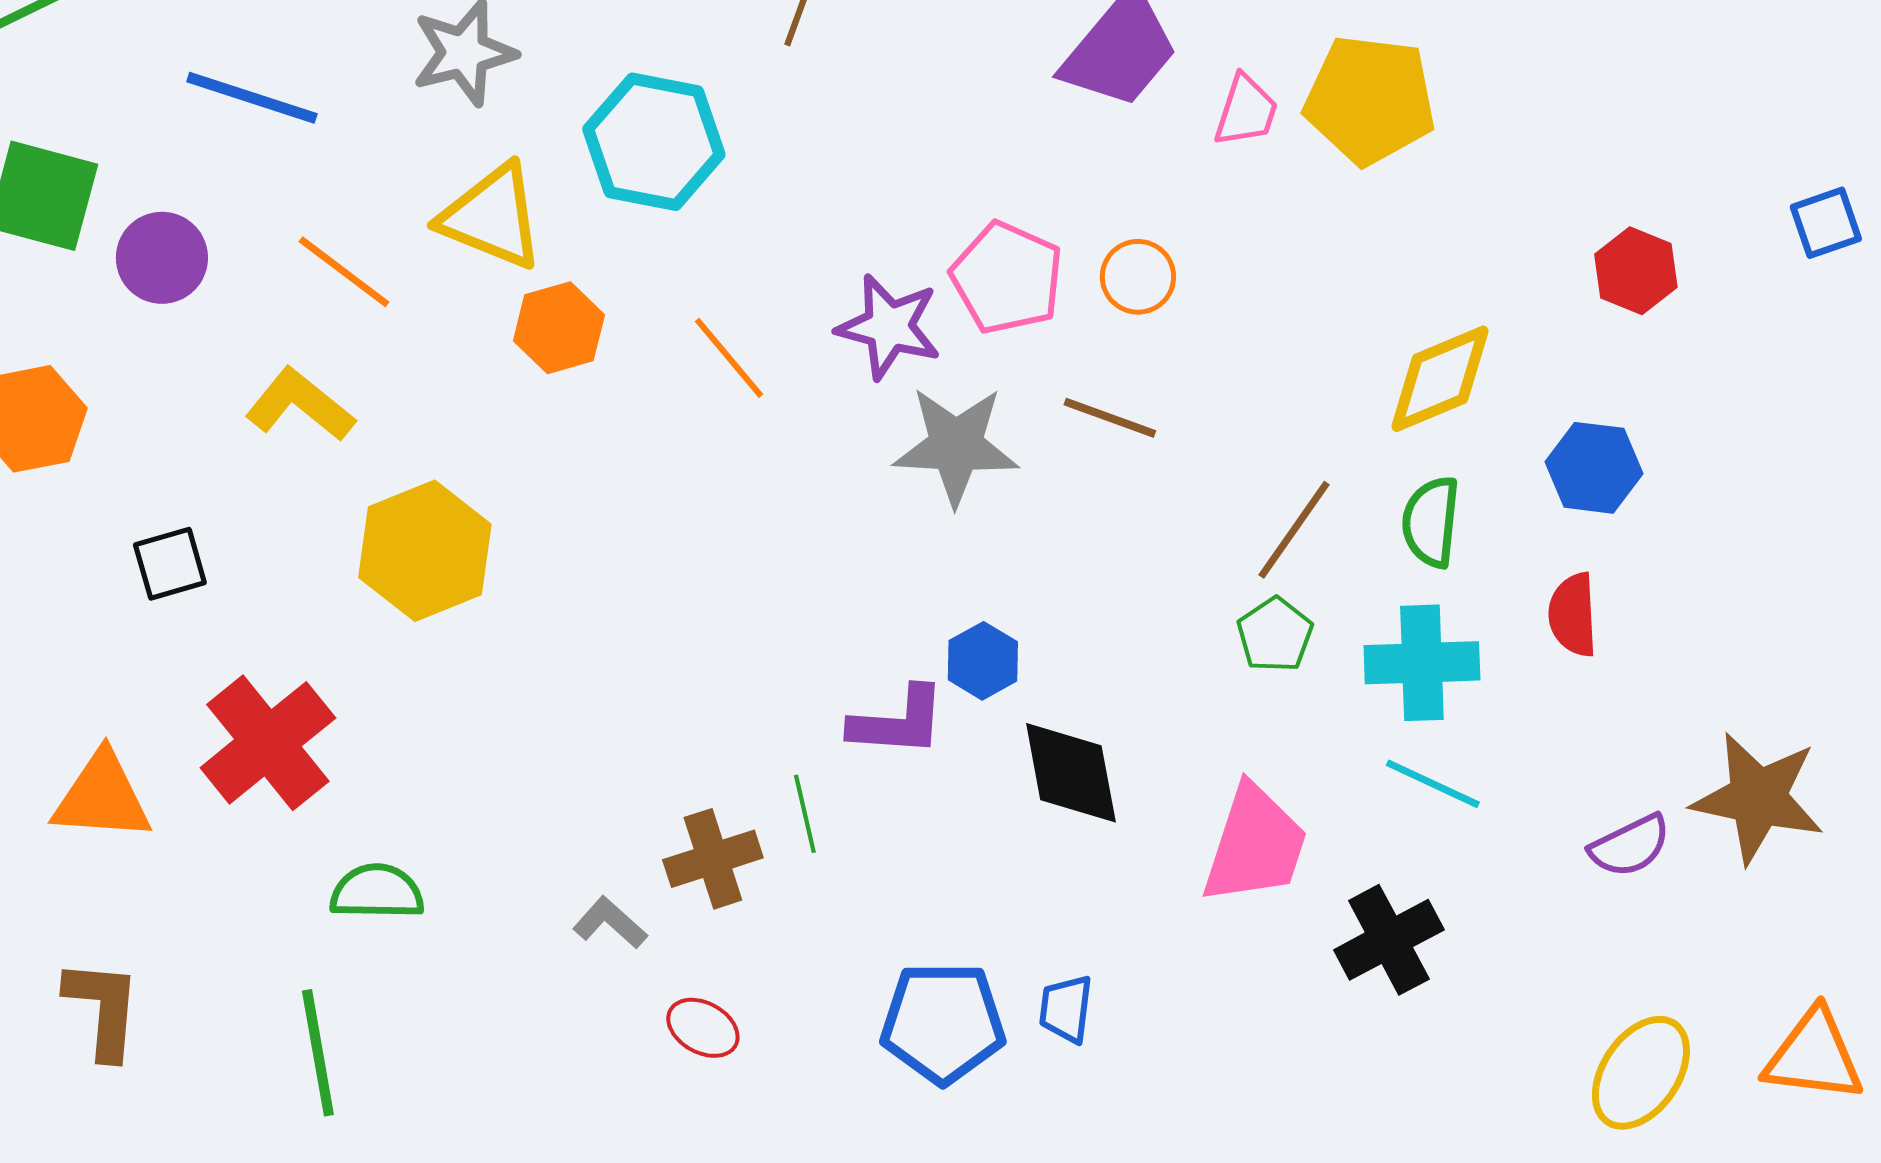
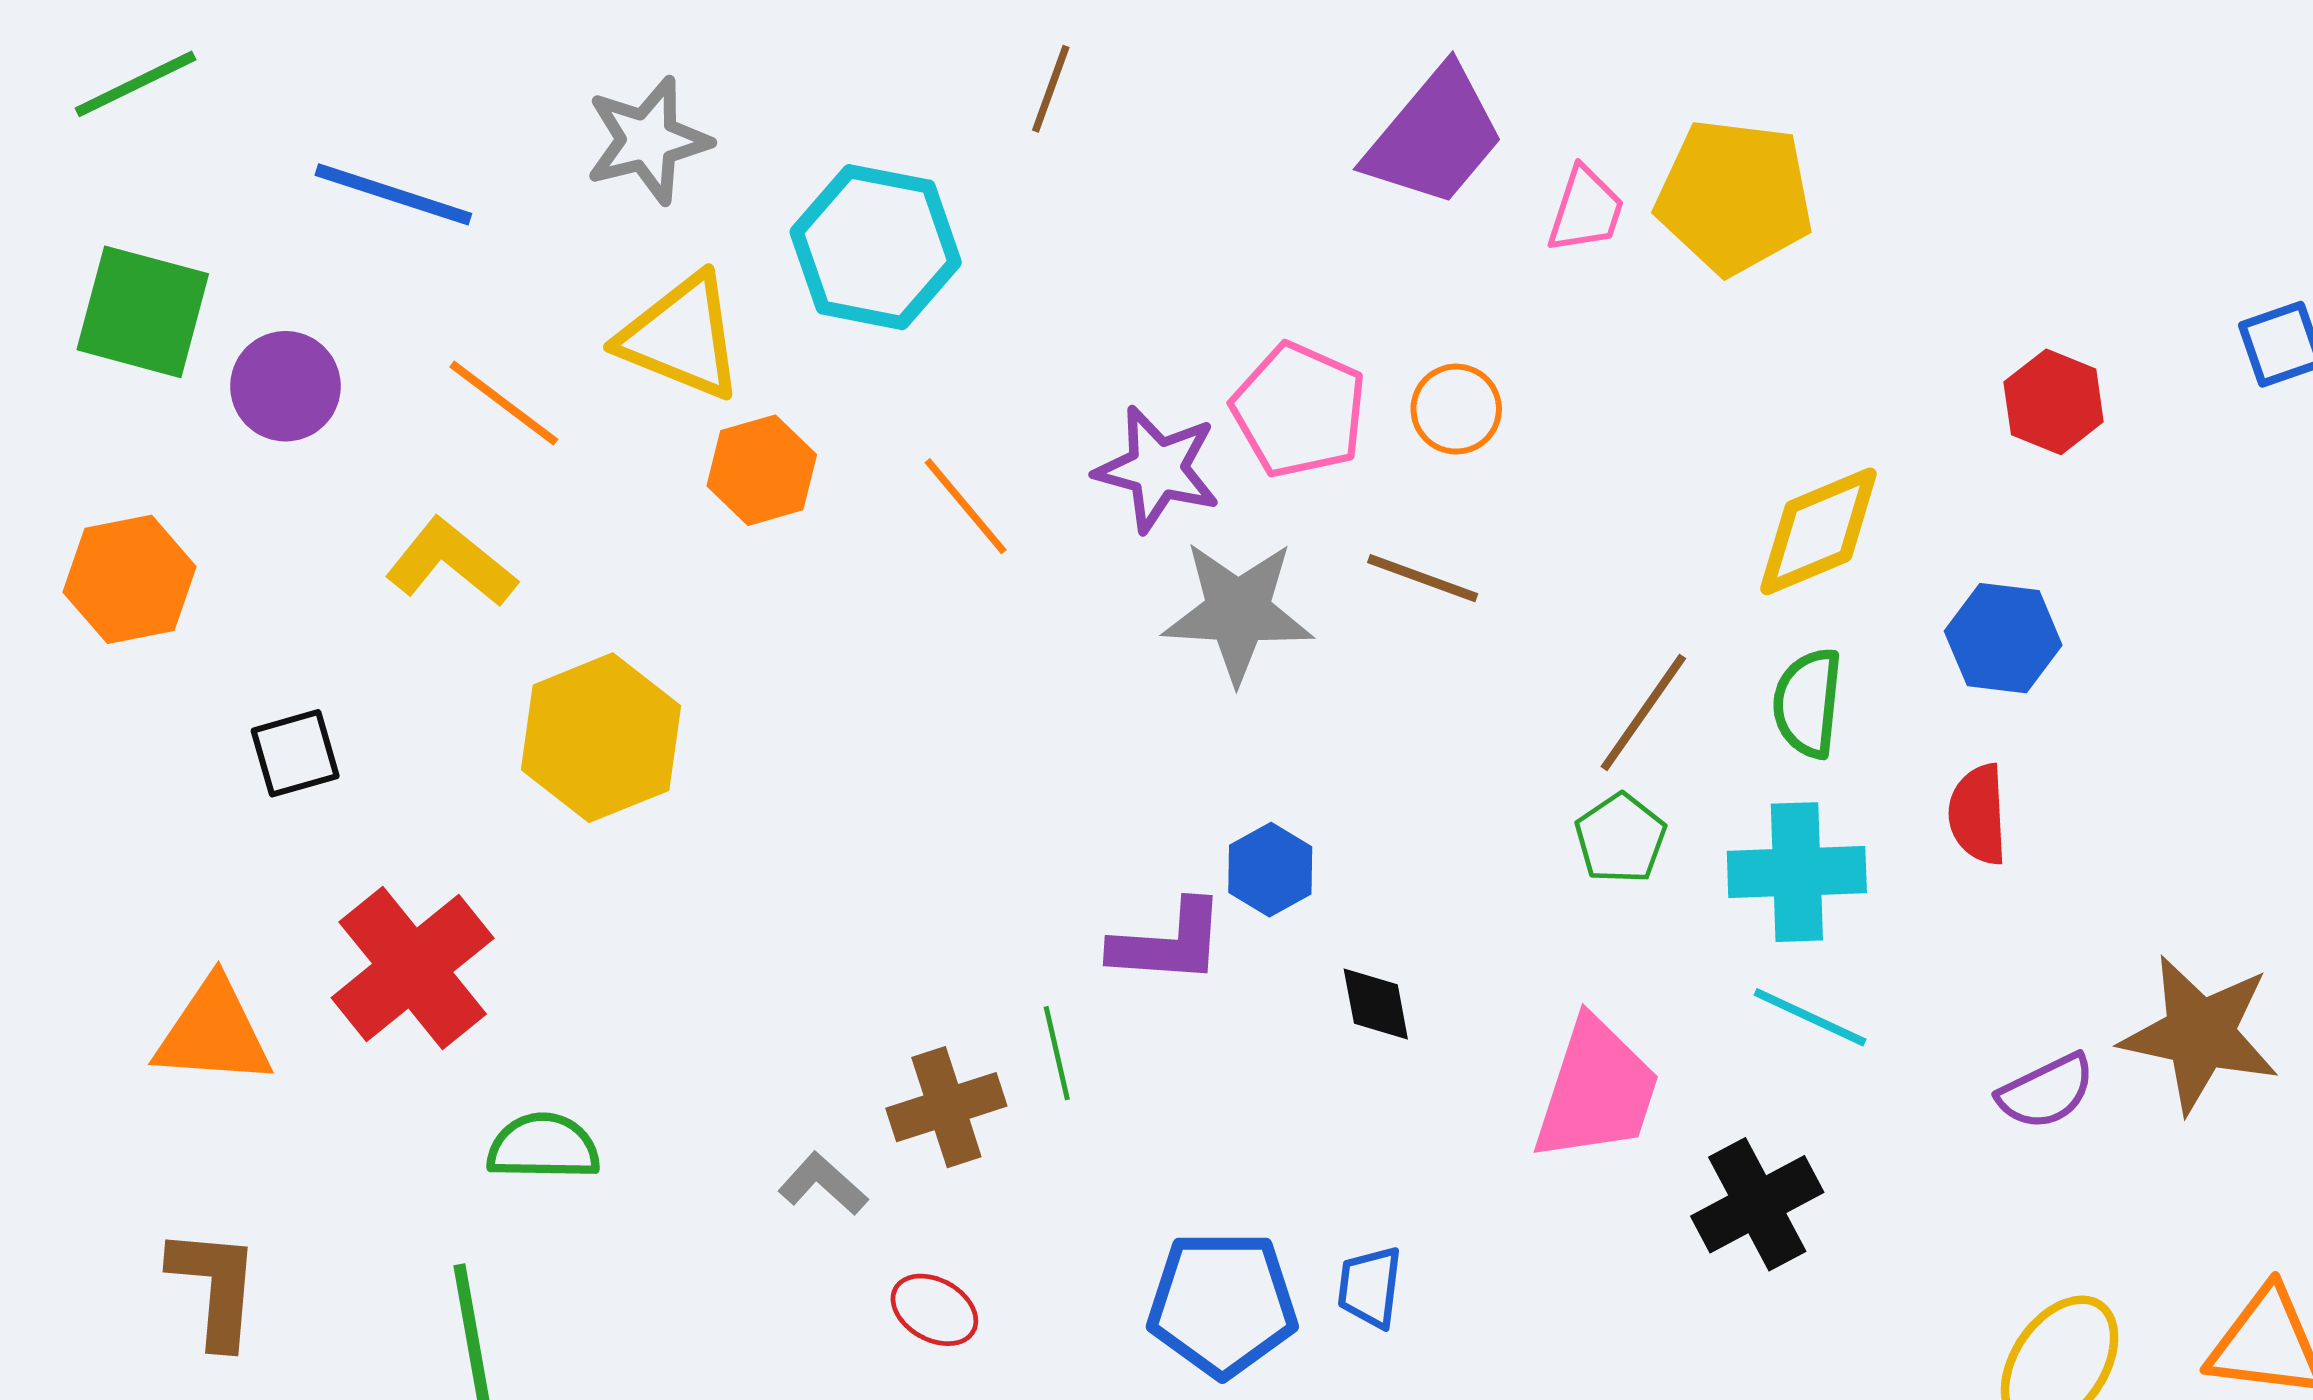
black diamond: (1071, 773) -> (1376, 1004), size x0.6

